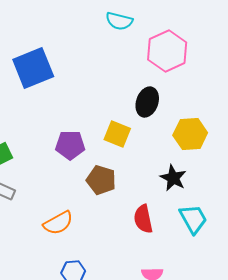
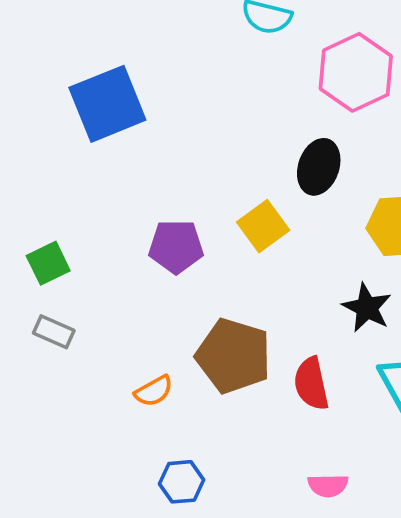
yellow square: (117, 134) -> (263, 226), turned 32
brown pentagon: (101, 180) -> (233, 356), moved, size x1.4
orange semicircle: (58, 223) -> (154, 391), size x0.7

